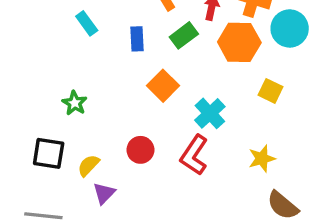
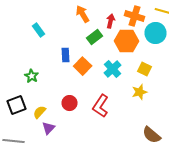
blue rectangle: (137, 39) -> (66, 55), moved
cyan cross: (210, 113) -> (112, 69), moved
black square: (49, 153) -> (16, 105), turned -30
yellow star: (262, 159) -> (140, 92), moved

